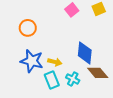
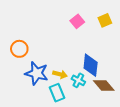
orange circle: (28, 28) -> (19, 49), moved
cyan cross: (73, 79) -> (78, 80), moved

